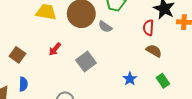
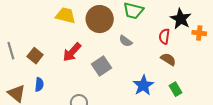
gray semicircle: (105, 27) -> (126, 41), moved
red arrow: (55, 49) -> (72, 52), size x1.5
blue star: (130, 79) -> (143, 85), size x1.5

